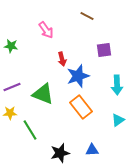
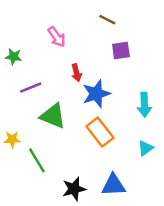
purple square: (104, 50) -> (121, 50), moved
purple line: (12, 87) -> (31, 88), moved
blue triangle: (92, 150) -> (114, 185), size x1.5

